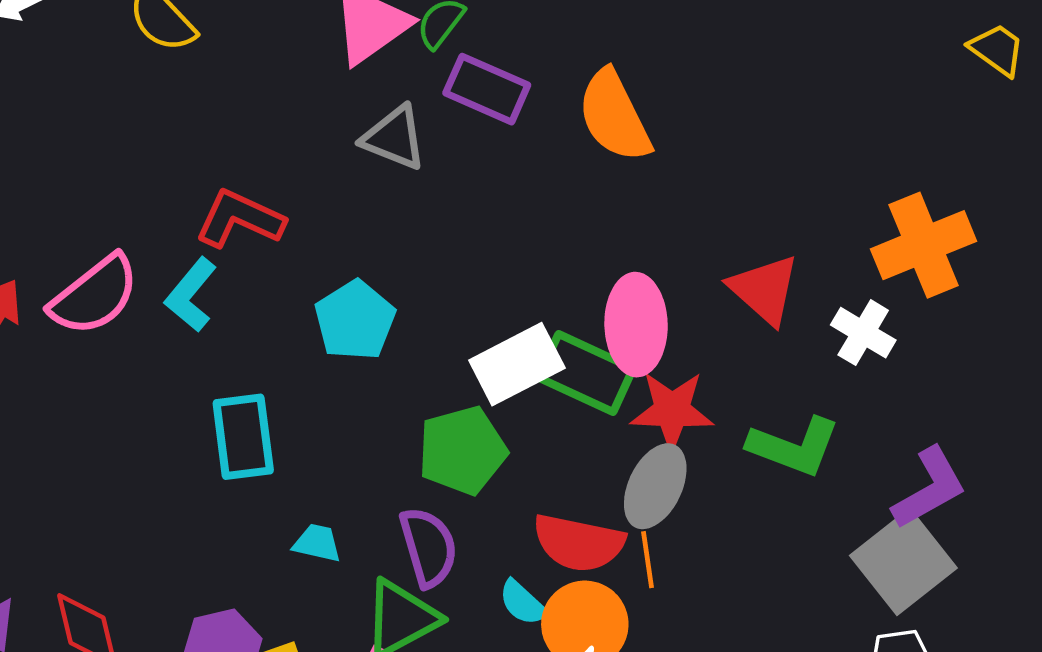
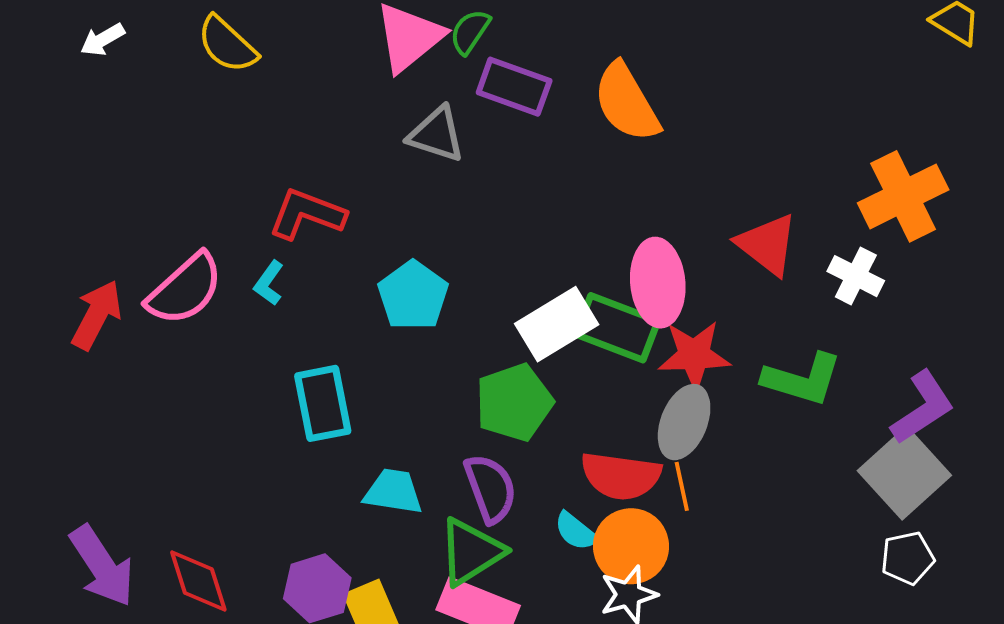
cyan L-shape: (191, 295) -> (269, 283), size x0.7
cyan trapezoid: (317, 543) -> (393, 492), size x1.4

